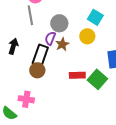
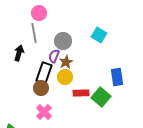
yellow circle: (87, 36) -> (65, 77), moved
black arrow: (13, 46) -> (19, 53), moved
pink cross: (26, 99) -> (44, 112), moved, turned 35

